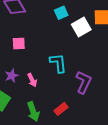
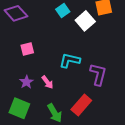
cyan L-shape: (58, 63) -> (70, 60), turned -60
red rectangle: (61, 109) -> (81, 105), size x1.5

